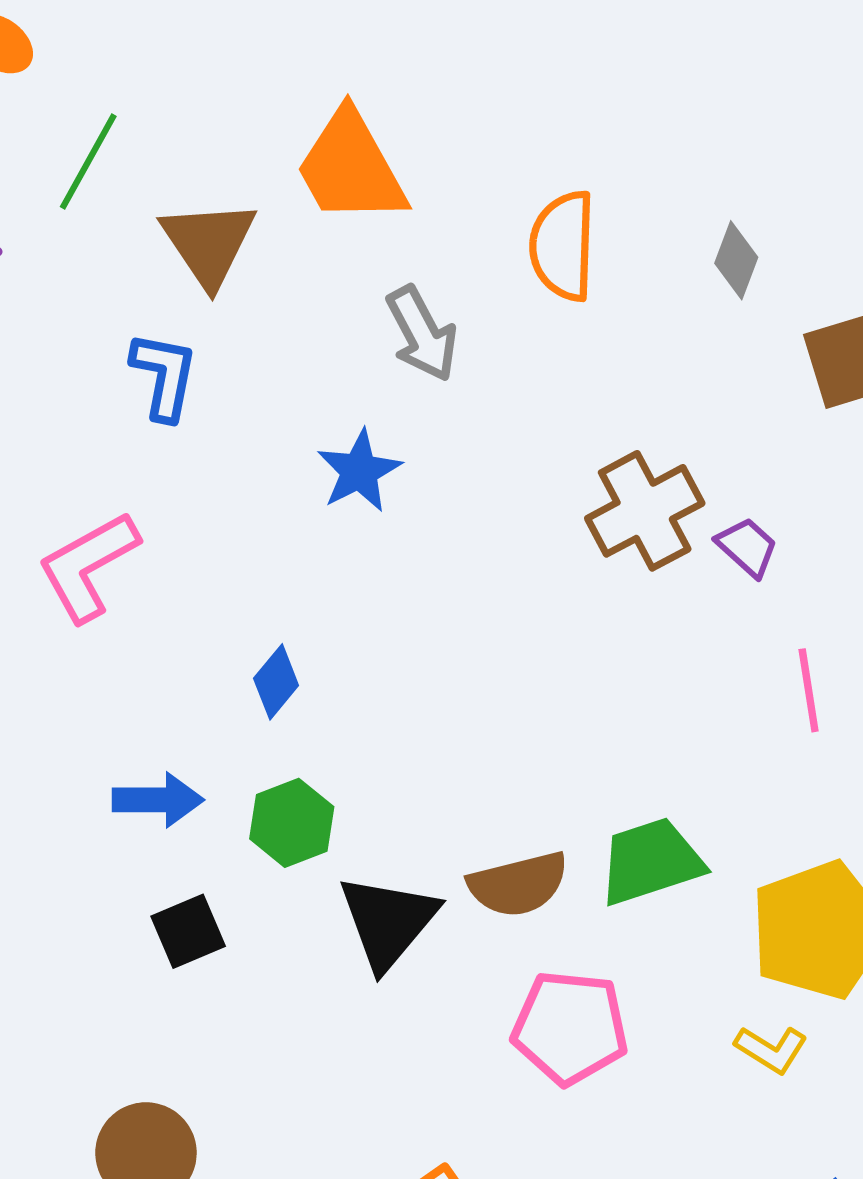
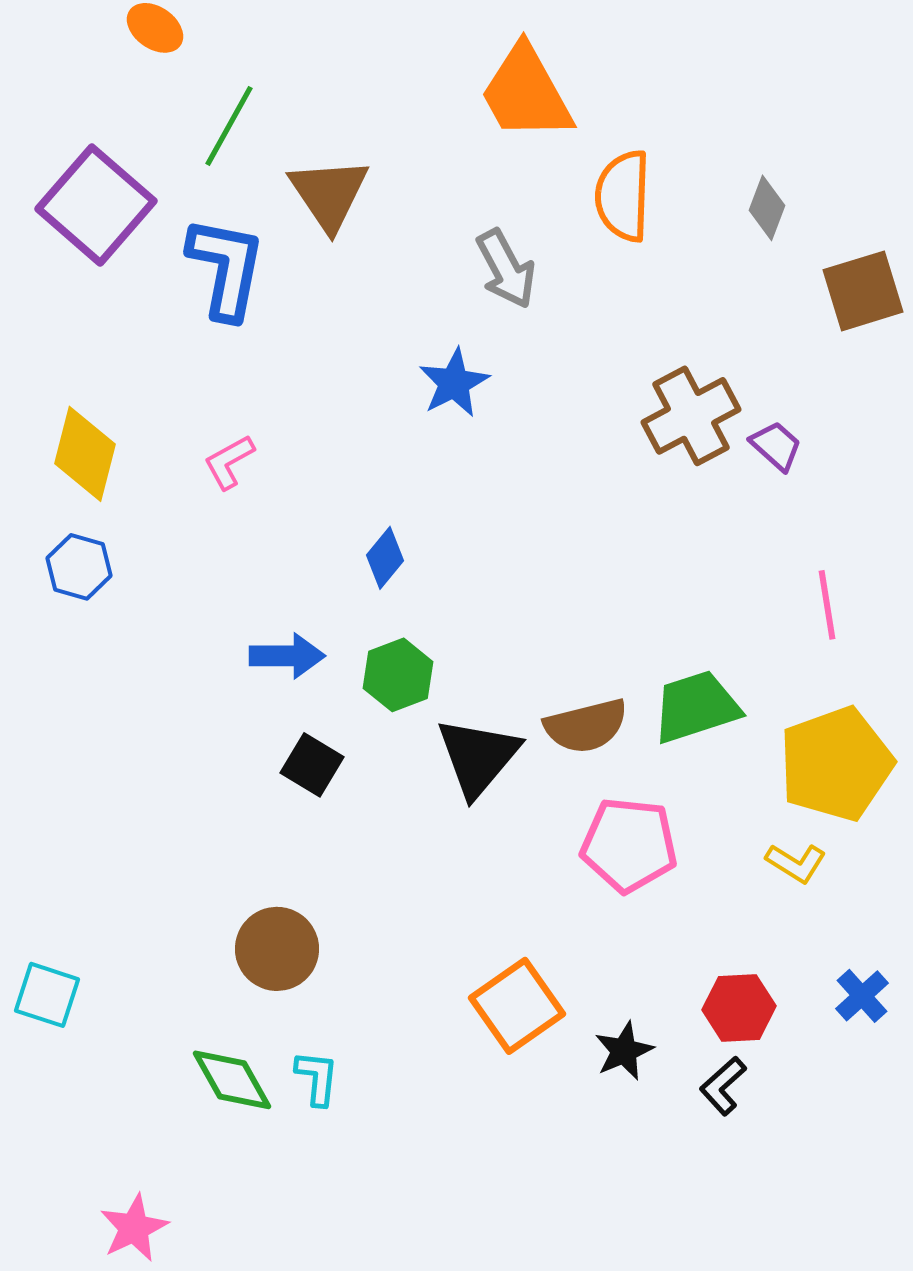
orange trapezoid: (351, 167) -> (526, 93), moved
blue L-shape: (164, 376) -> (226, 268), moved, size x1.4
pink L-shape: (88, 566) -> (229, 462), size x0.6
pink line: (809, 690) -> (827, 605), moved
black square: (188, 931) -> (312, 765), turned -36

